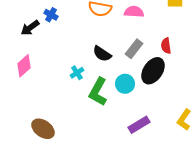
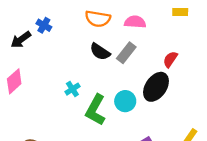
red semicircle: (166, 46) -> (170, 59), turned 42
gray rectangle: (134, 49) -> (126, 53), moved
black semicircle: (102, 54) -> (100, 52), moved

